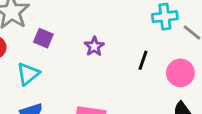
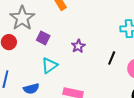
cyan triangle: (28, 74) -> (49, 65), moved

